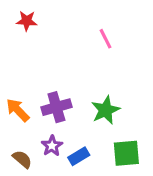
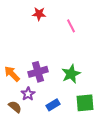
red star: (27, 21) -> (39, 14), moved
purple star: (52, 146) -> (28, 94), moved

